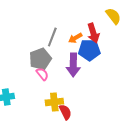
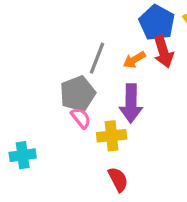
blue pentagon: (89, 50) -> (157, 23), moved, turned 30
yellow cross: (54, 102) -> (112, 136), moved

